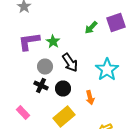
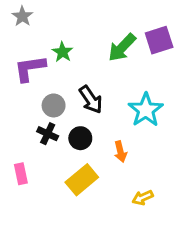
green arrow: (91, 28) -> (122, 48), size x1.5
green star: (53, 42) -> (63, 52), moved
pink rectangle: (23, 112) -> (21, 174), turned 32

